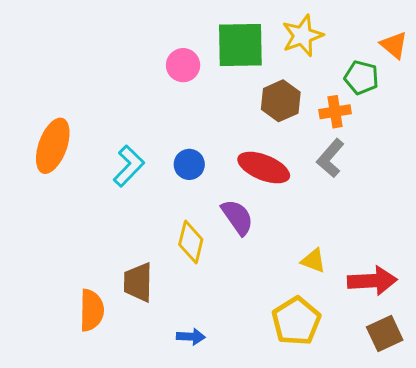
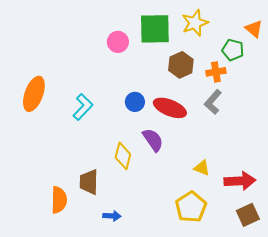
blue circle: (189, 164) -> (135, 102), moved
blue arrow: (191, 337) -> (112, 216), moved

